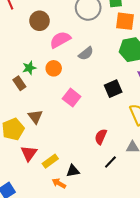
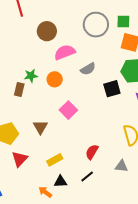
brown rectangle: (19, 83) -> (19, 90), turned 40
black square: (113, 89) -> (112, 89), moved
brown triangle: (35, 117) -> (40, 127), moved
yellow rectangle: (50, 161) -> (55, 160), moved
black line: (110, 162) -> (87, 176), moved

